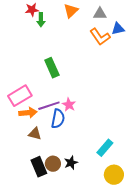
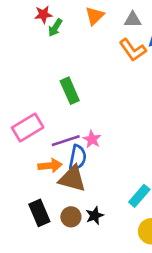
green arrow: (41, 20) -> (55, 28), turned 32
orange arrow: (28, 113) -> (50, 166), moved
brown triangle: (35, 134) -> (72, 179), moved, size x1.6
black rectangle: (39, 167) -> (39, 213), moved

